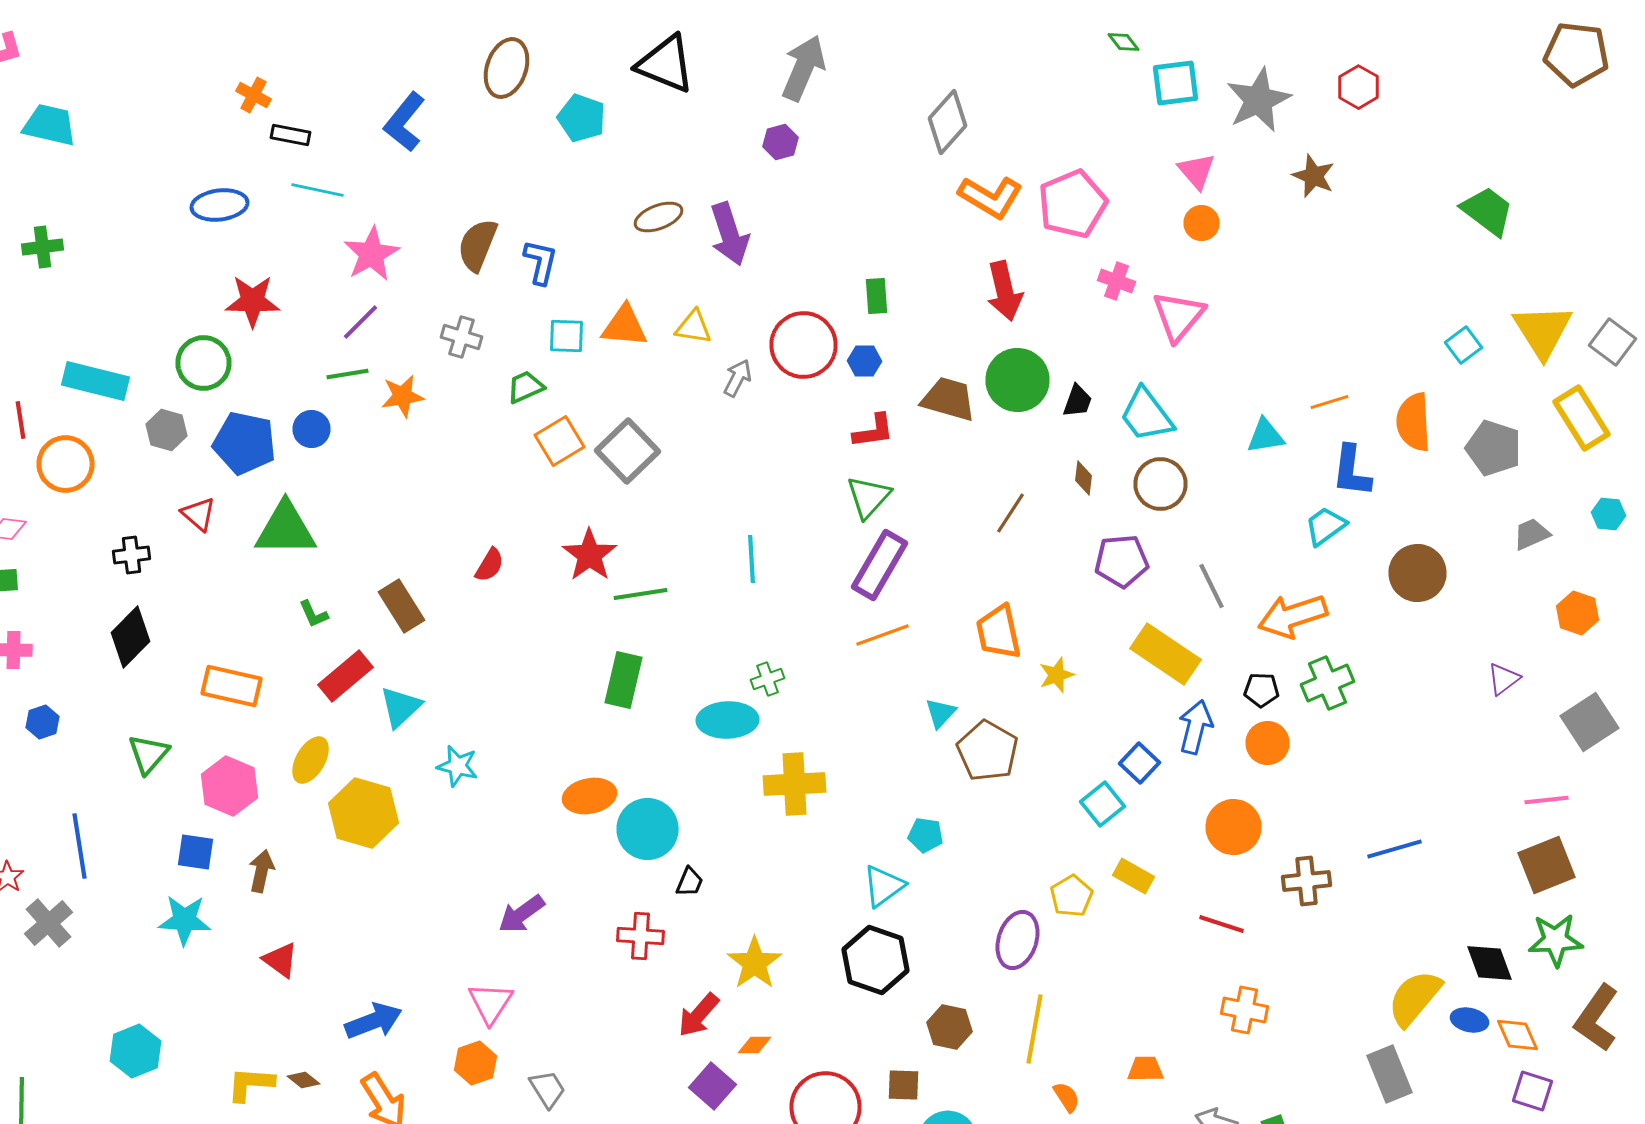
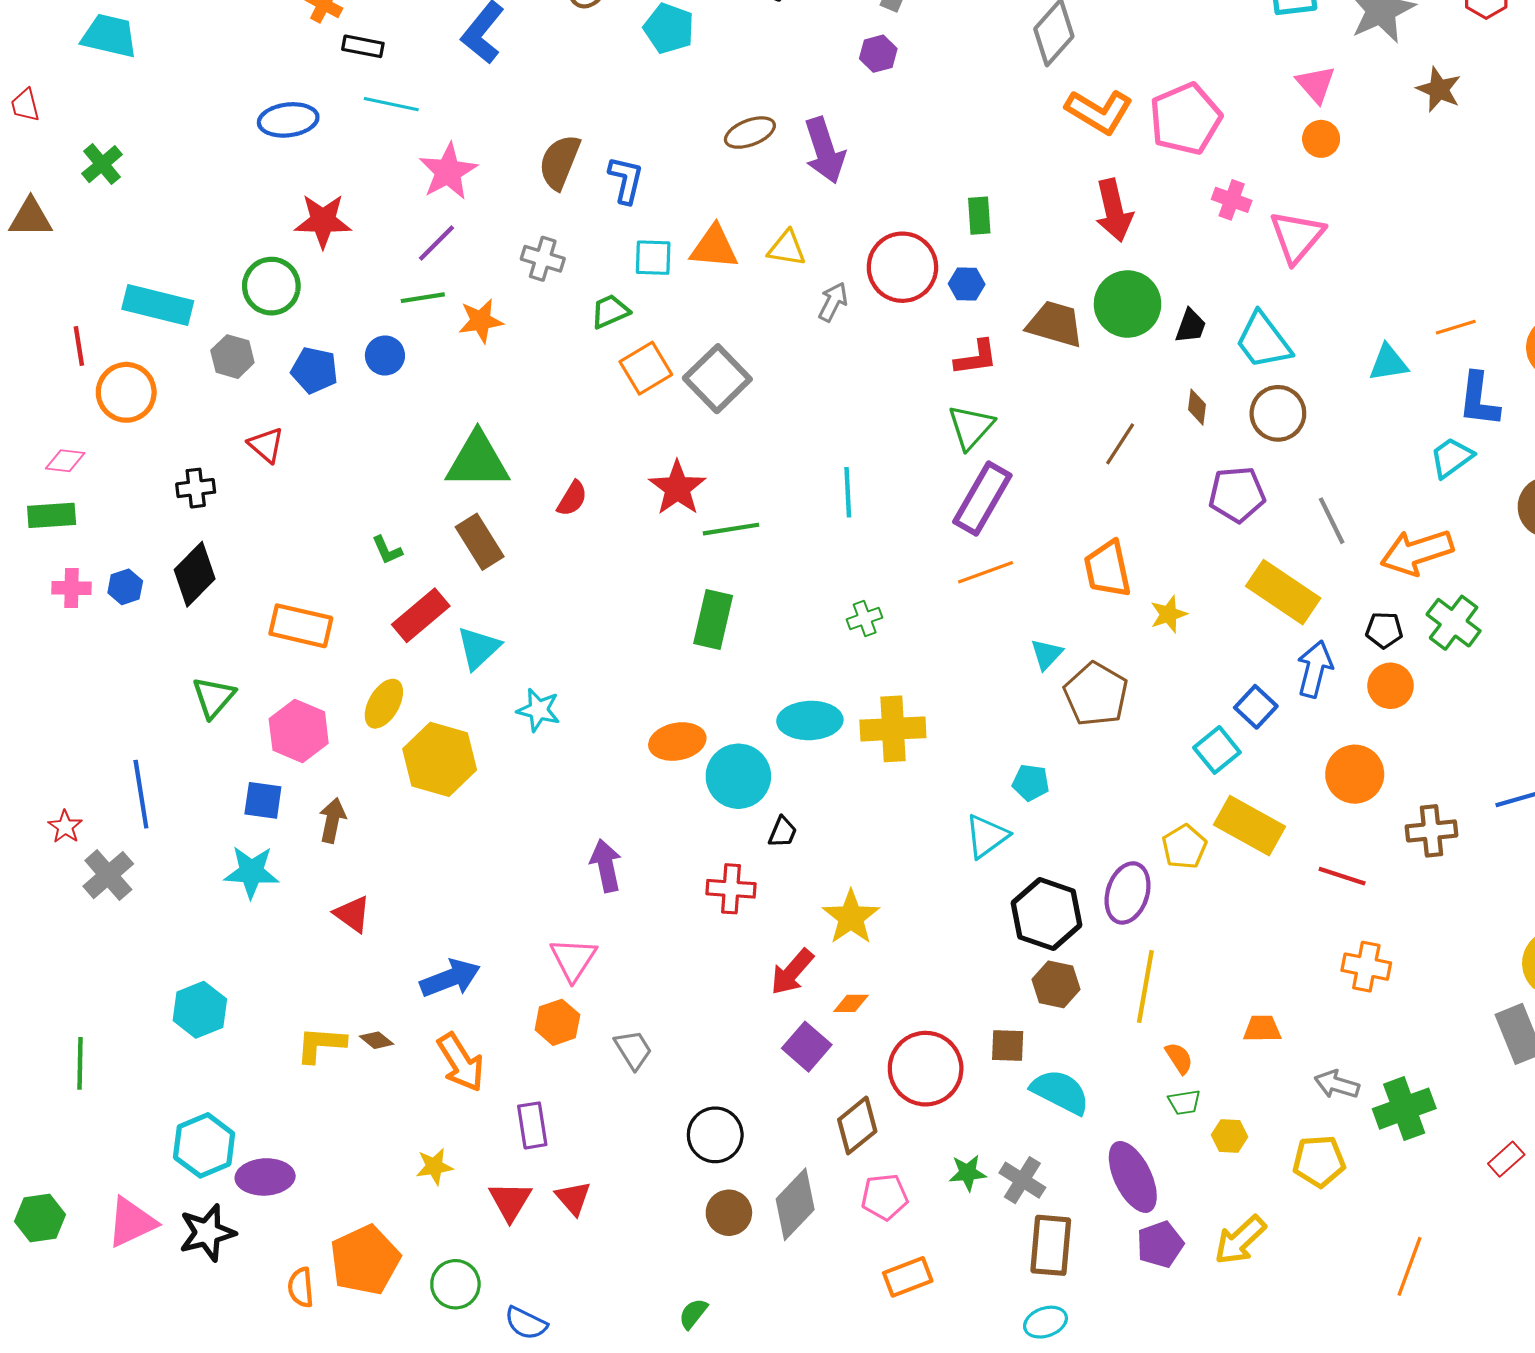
green cross: (42, 247) -> (102, 164), turned -33
blue pentagon: (244, 443) -> (314, 370), size x0.7
green triangle: (286, 529) -> (478, 461), moved
green cross: (1328, 683) -> (1454, 623), turned -30
cyan ellipse: (728, 720) -> (810, 720), moved
blue hexagon: (42, 722) -> (125, 587), moved
yellow rectangle: (1134, 876) -> (1250, 826), size x1.6
purple arrow: (522, 914) -> (606, 866), turned 114
black hexagon: (876, 960) -> (1047, 914), moved

